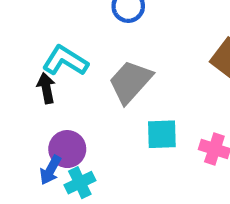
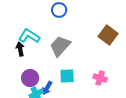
cyan square: (162, 134) -> (67, 76), moved
blue arrow: (50, 170) -> (47, 88), moved

